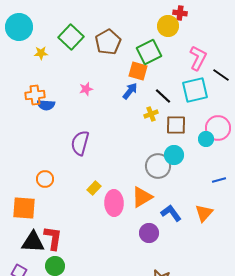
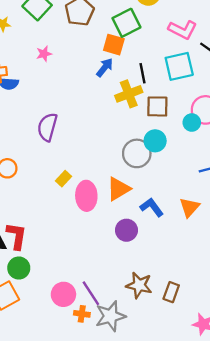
pink L-shape: (198, 58) -> (183, 30), turned 90
pink star: (86, 89) -> (44, 54), moved
black line: (163, 96) -> (142, 73), turned 36
yellow cross: (151, 114) -> (129, 94), size x1.6

